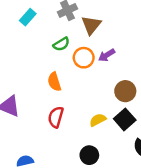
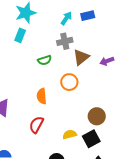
cyan rectangle: (28, 17) -> (20, 35), moved, turned -32
green semicircle: (61, 44) -> (45, 60), moved
purple arrow: (107, 55) -> (107, 61), moved

